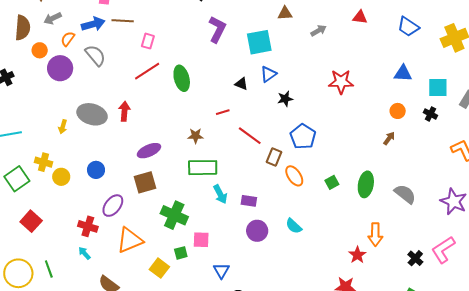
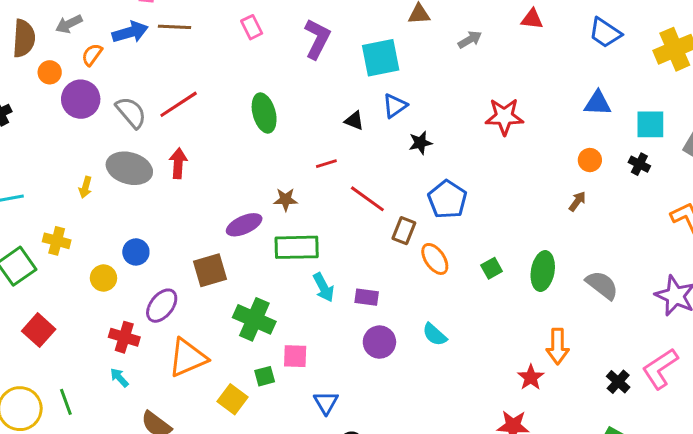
pink rectangle: (148, 41) -> (252, 27), moved, turned -42
gray semicircle: (95, 55) -> (131, 112), moved
red line: (147, 71) -> (179, 104), moved
purple ellipse: (149, 151) -> (244, 225), moved
yellow circle: (61, 177) -> (103, 278), moved

